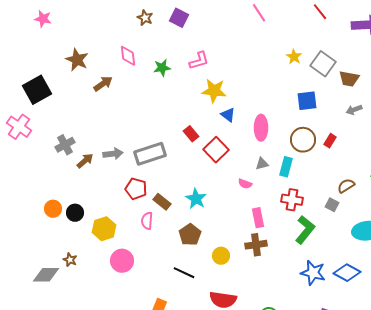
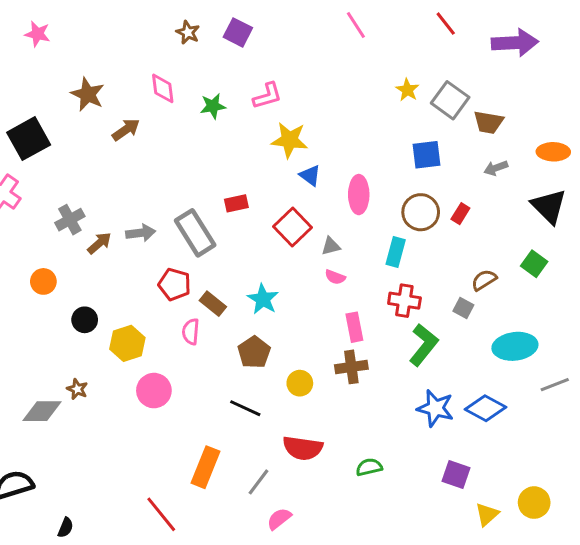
red rectangle: (191, 134) -> (236, 203), moved, turned -63
gray rectangle: (150, 154) -> (195, 233), turned 76
gray triangle: (262, 164) -> (331, 246), moved
orange circle: (53, 209) -> (43, 281), moved

